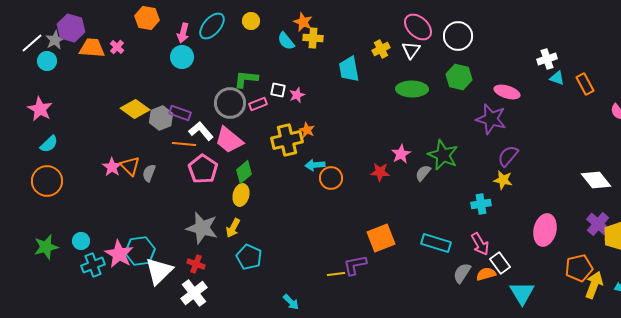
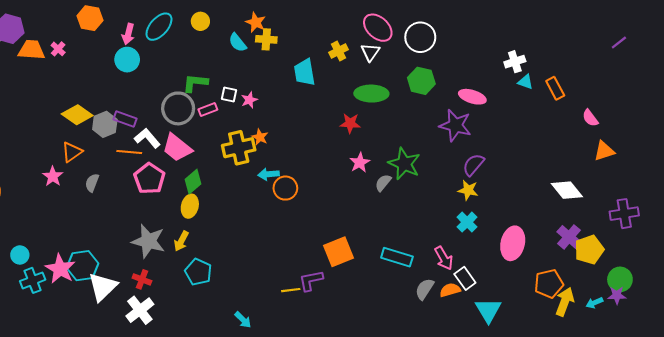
orange triangle: (130, 166) -> (72, 152), moved, turned 40
red star: (380, 172) -> (350, 123), moved
cyan cross: (481, 204) -> (467, 222), moved, turned -36

